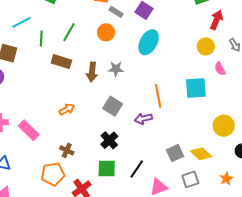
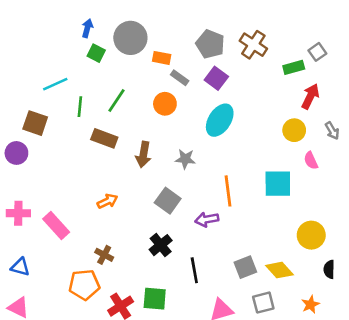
gray star: (116, 69) -> (185, 159), moved
green square: (107, 168) -> (155, 299), moved
black line: (137, 169) -> (194, 270), moved, turned -48

